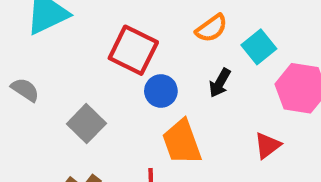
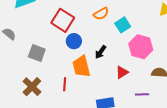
black arrow: (220, 83) -> (101, 52), moved
gray square: (86, 124) -> (37, 53), turned -30

